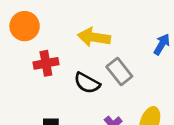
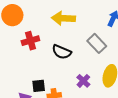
gray rectangle: (119, 71) -> (97, 43), moved

